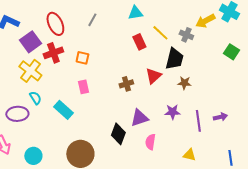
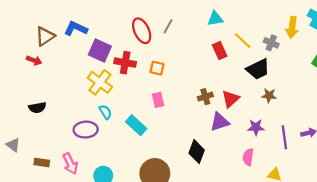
yellow arrow: (205, 21) -> (292, 27), turned -54
red ellipse: (55, 24) -> (142, 31), moved
purple square: (30, 42) -> (100, 51), turned -30
red cross: (53, 53) -> (125, 63), turned 30
black trapezoid: (174, 59) -> (258, 69), turned 50
red triangle: (153, 76) -> (231, 99), moved
purple triangle: (139, 118) -> (220, 122), moved
pink semicircle: (150, 142) -> (248, 157), moved

